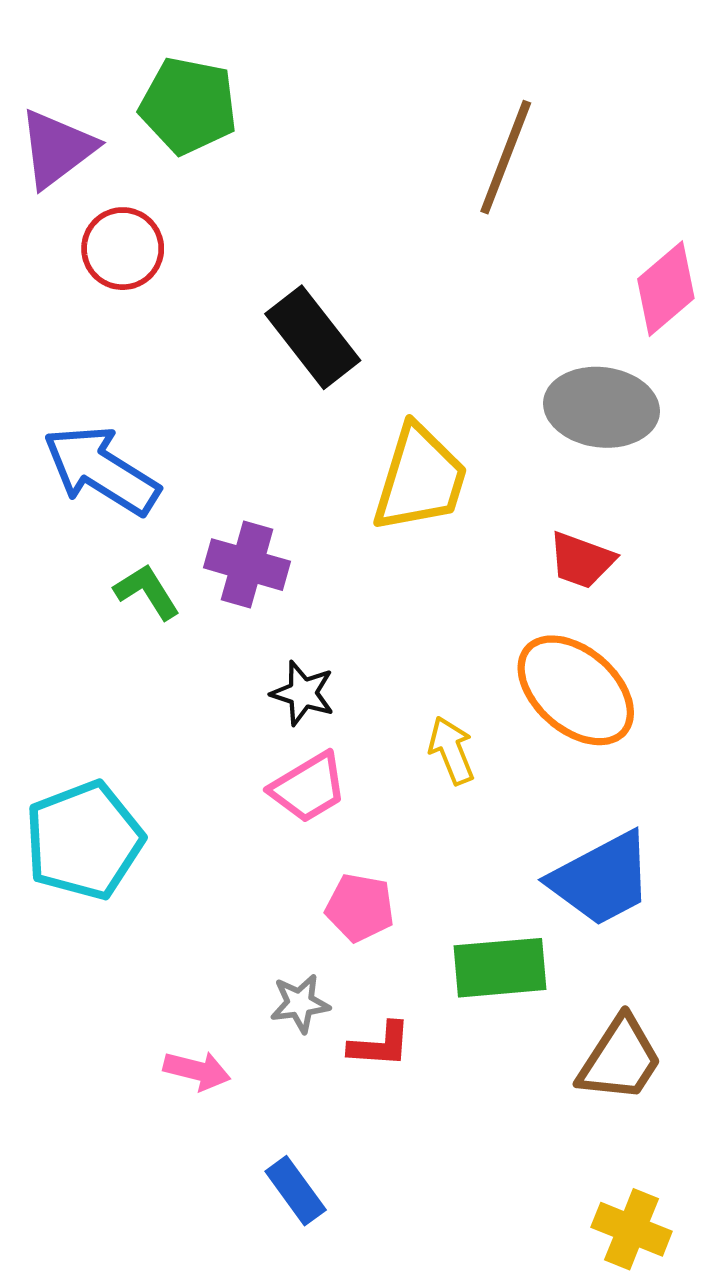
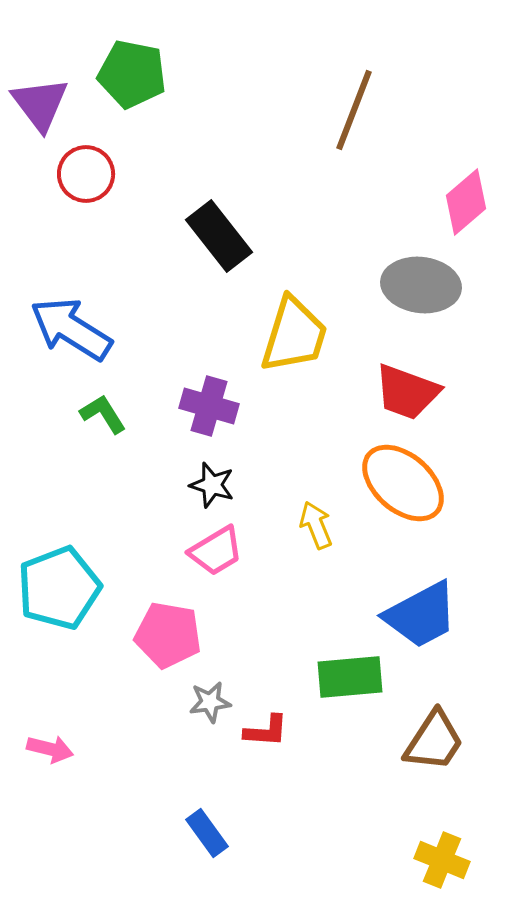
purple triangle: (57, 149) -> (40, 104), turned -30
red trapezoid: (581, 560) -> (407, 392), size x1.4
purple cross: (247, 565) -> (209, 406), moved
pink pentagon: (360, 908) -> (168, 635), moved, size x1.4
pink arrow: (197, 1071) -> (50, 749), moved

